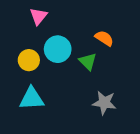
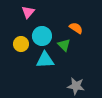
cyan triangle: (32, 99) -> (45, 60), moved
gray star: (104, 103) -> (76, 86), moved

